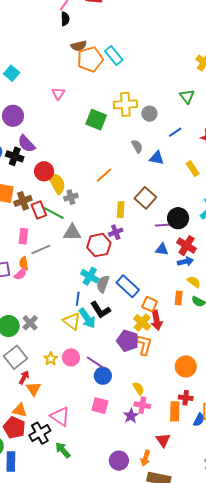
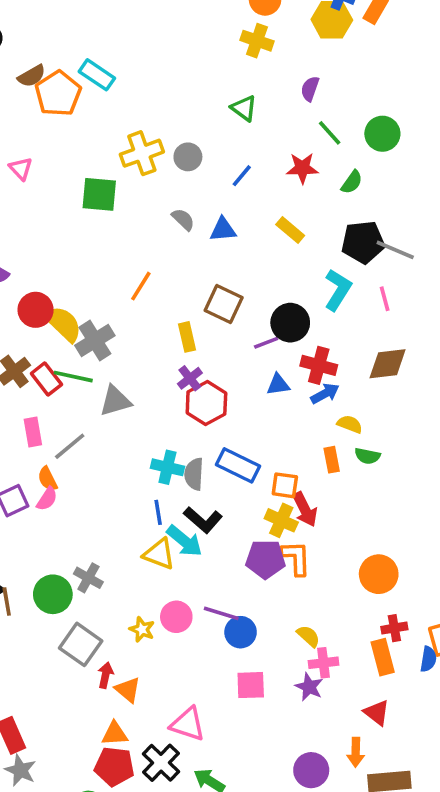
gray cross: (71, 197) -> (95, 341), size x1.5
red hexagon: (99, 245) -> (206, 403), moved

